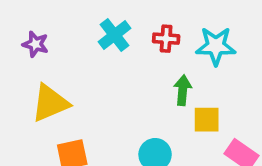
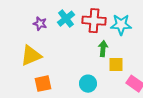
red cross: (166, 39) -> (94, 21), size x1.6
purple star: (35, 44) -> (40, 24), moved

